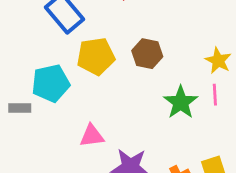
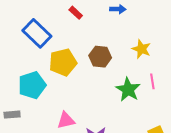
yellow star: (218, 61) -> (141, 49), moved
gray rectangle: (20, 108) -> (12, 115), moved

